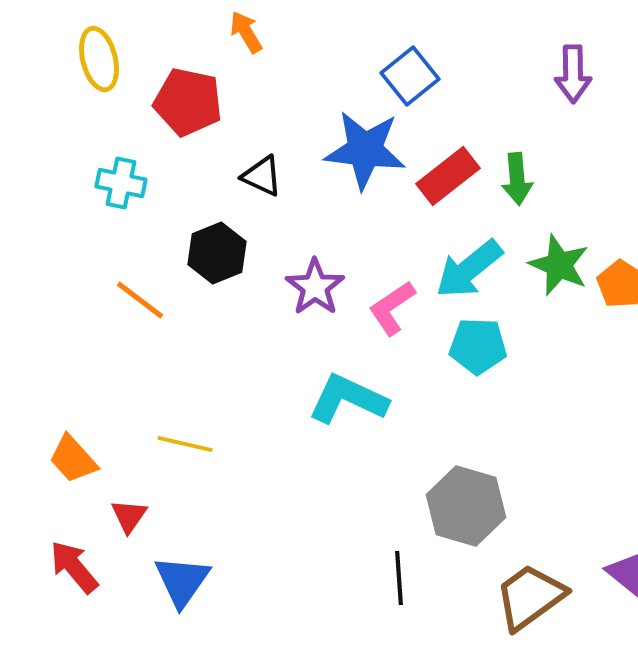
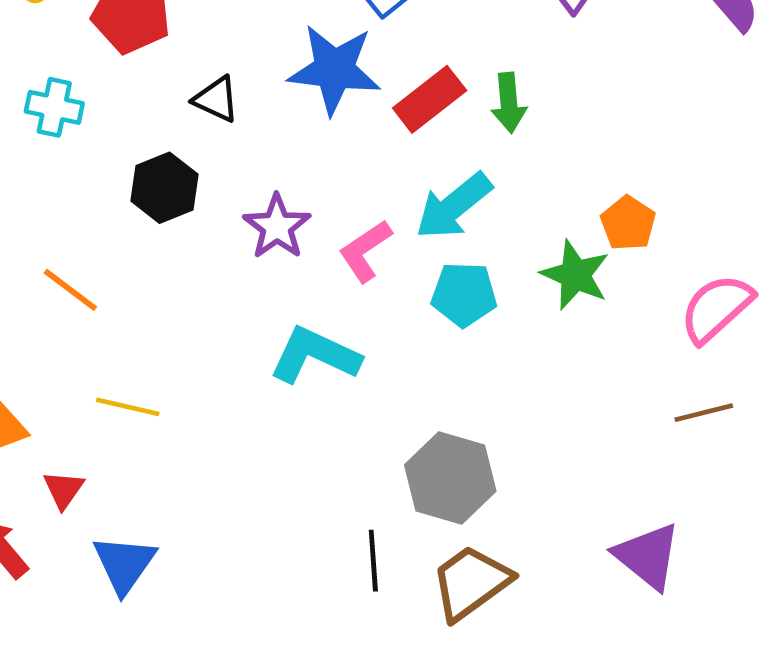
green star: (559, 265) -> (575, 275), moved
orange line: (140, 300) -> (70, 290), moved
brown trapezoid: (530, 597) -> (471, 582), moved

